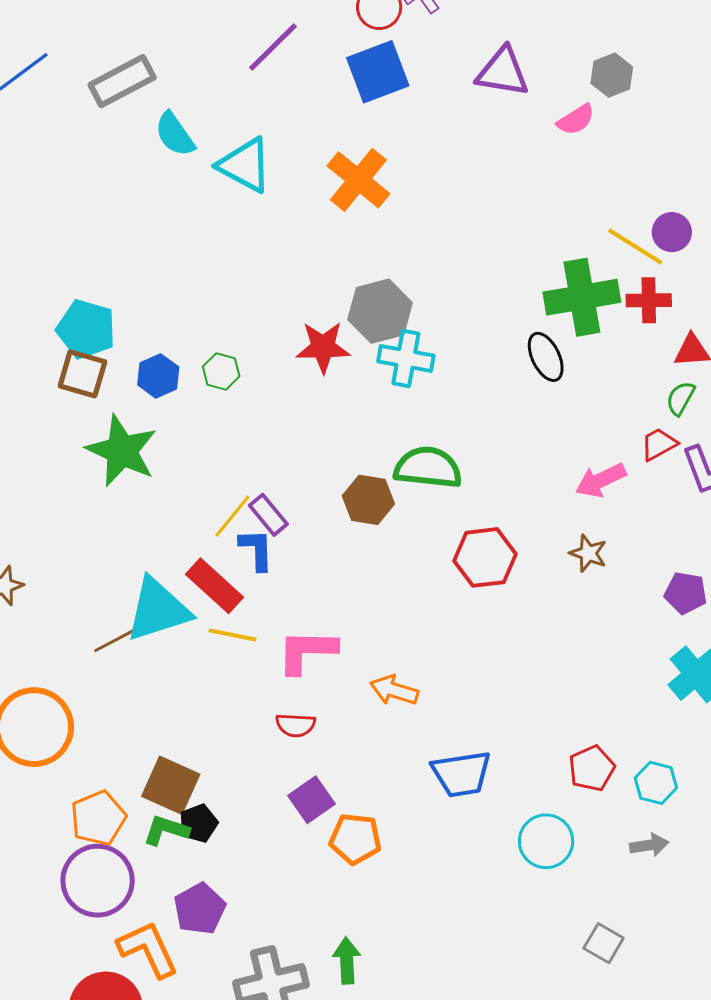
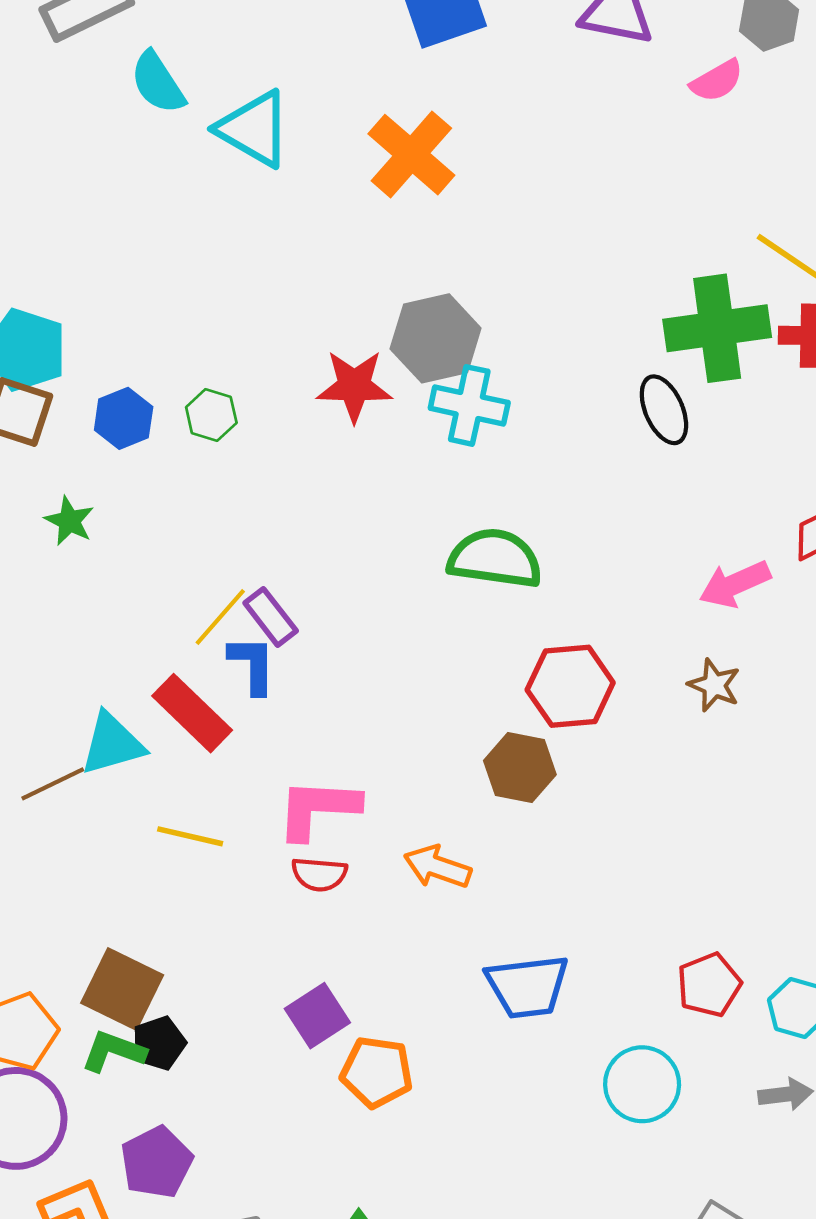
green star: (122, 451) -> (69, 521), size x0.5
brown hexagon: (368, 500) -> (520, 768), moved
cyan triangle: (158, 610) -> (112, 744), size x0.7
yellow line: (232, 635) -> (190, 836), moved
red semicircle: (296, 725) -> (319, 874), moved

